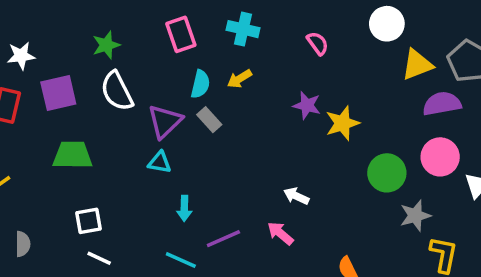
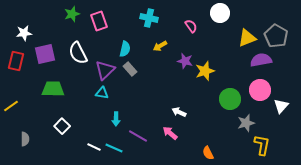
white circle: (387, 24) -> (220, 13), moved
pink rectangle: (181, 34) -> (99, 21), moved
green star: (106, 45) -> (72, 14), moved
yellow arrow: (239, 79) -> (160, 46), moved
white square: (88, 221) -> (62, 126), turned -35
purple line: (223, 239) -> (138, 136), turned 54
white line: (99, 258) -> (94, 147), moved

